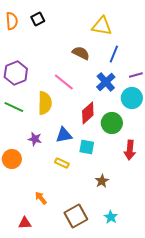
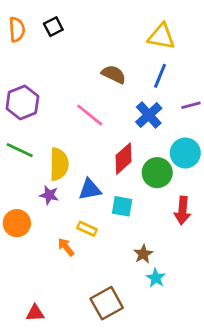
yellow triangle: (102, 26) -> (161, 36), moved
cyan circle: (132, 98) -> (185, 153), moved
yellow semicircle: (45, 103) -> (59, 164), moved
orange arrow: (41, 198) -> (66, 247), moved
cyan star: (111, 217) -> (156, 278), moved

